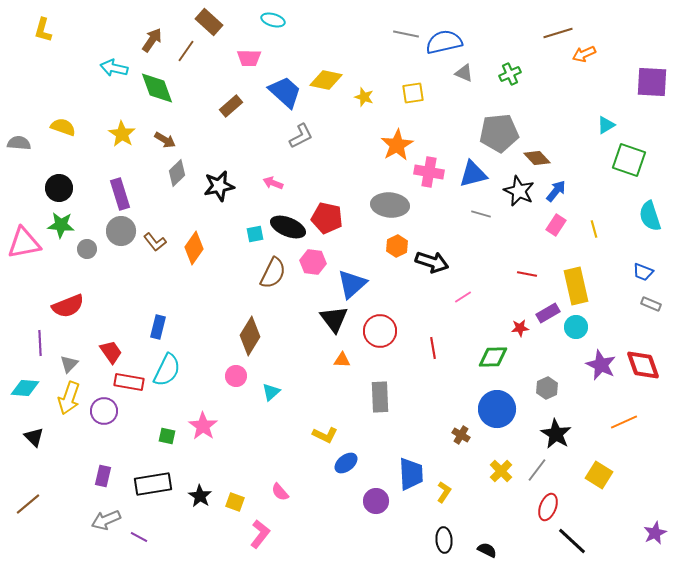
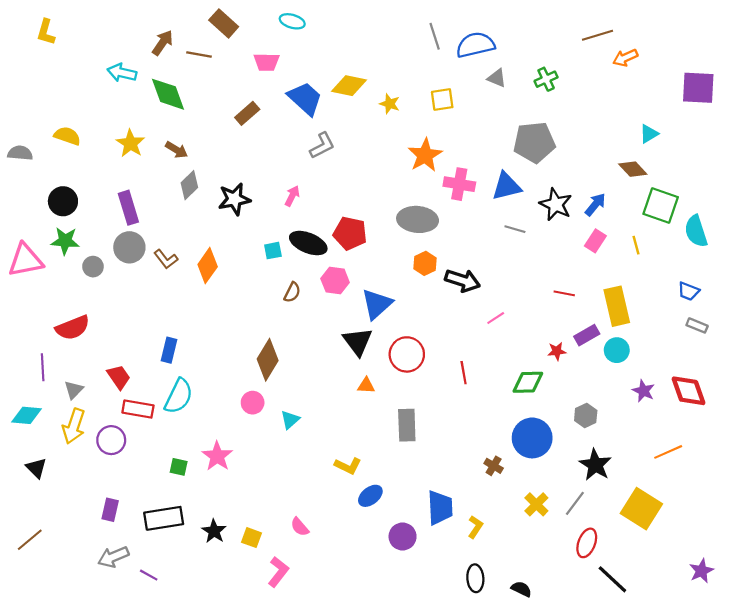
gray line: (406, 34) -> (435, 36), turned 60
brown line: (186, 51) -> (199, 55), turned 65
brown diamond: (537, 158) -> (633, 169), moved
green square: (629, 160) -> (661, 206), moved
pink arrow: (273, 183) -> (292, 196), turned 96
brown semicircle: (273, 273) -> (292, 292), size x0.6
purple star: (601, 365) -> (644, 391), size x0.7
yellow square: (599, 475) -> (641, 509), size x1.4

